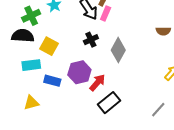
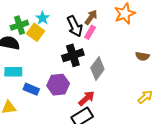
black cross: (91, 40) -> (73, 55), size x1.5
yellow square: (49, 46) -> (36, 32), moved
red arrow: (97, 83) -> (87, 98), moved

